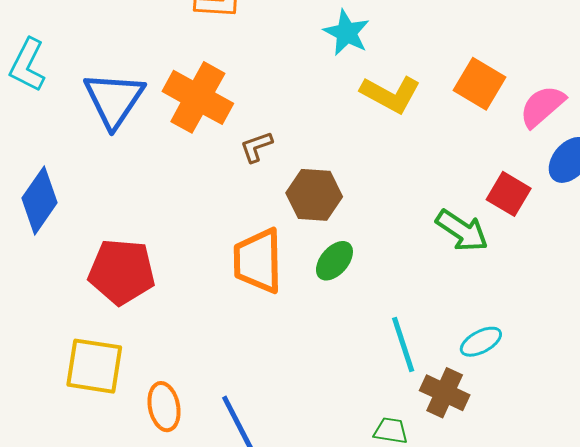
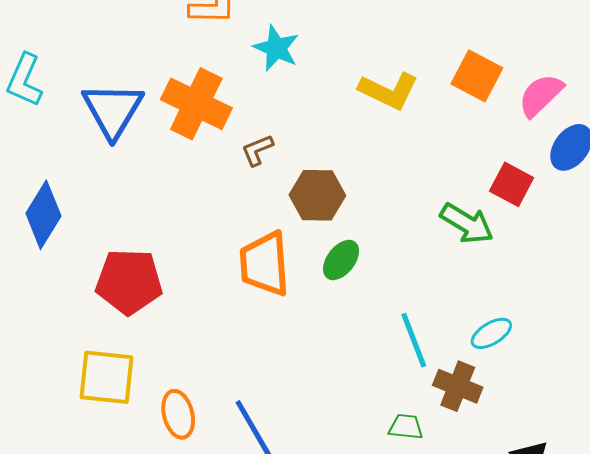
cyan star: (347, 33) -> (276, 48), moved

